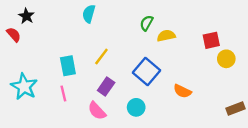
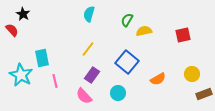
cyan semicircle: (89, 14) -> (89, 14), moved
yellow circle: (226, 59) -> (192, 74), moved
cyan rectangle: (68, 66) -> (42, 58), moved
orange semicircle: (182, 91) -> (158, 79), turned -56

